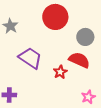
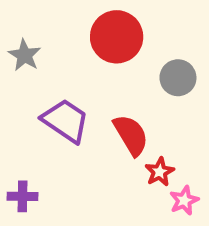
red semicircle: (79, 60) -> (131, 135), moved, turned 35
red star: (60, 72) -> (160, 172), moved

